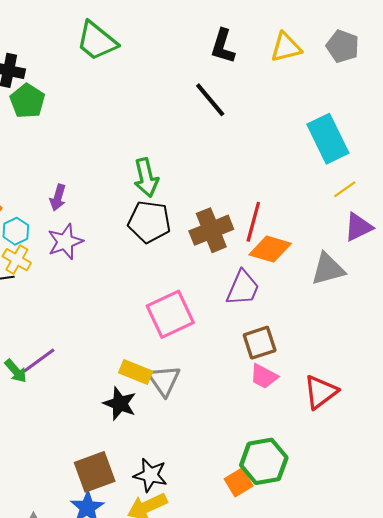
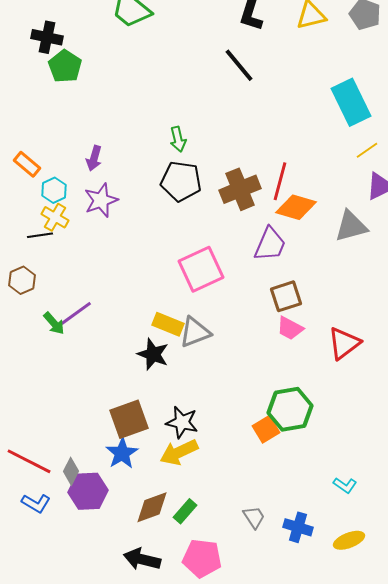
green arrow: (146, 178) -> (178, 139), size x0.7
gray triangle: (164, 380) -> (195, 332), turned 44

